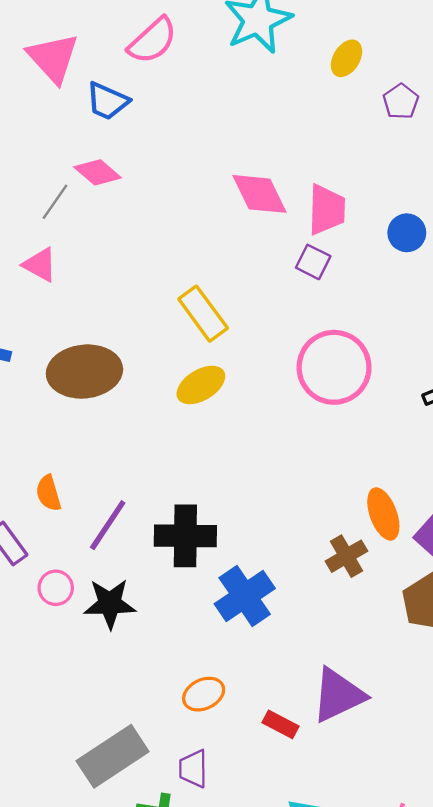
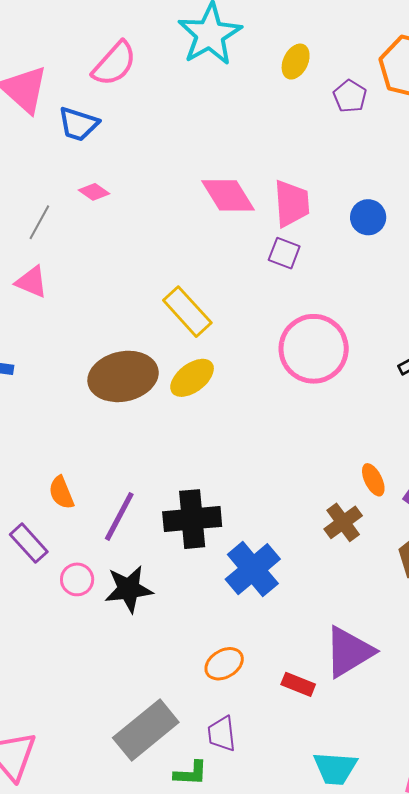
pink diamond: (98, 172) -> (94, 192), moved, size x0.7
brown ellipse: (84, 372) -> (123, 376), moved
orange ellipse: (383, 514) -> (373, 480), size x0.7

